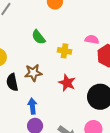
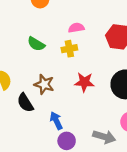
pink semicircle: (92, 39) -> (76, 28), moved
brown star: (33, 73) -> (44, 84), turned -30

